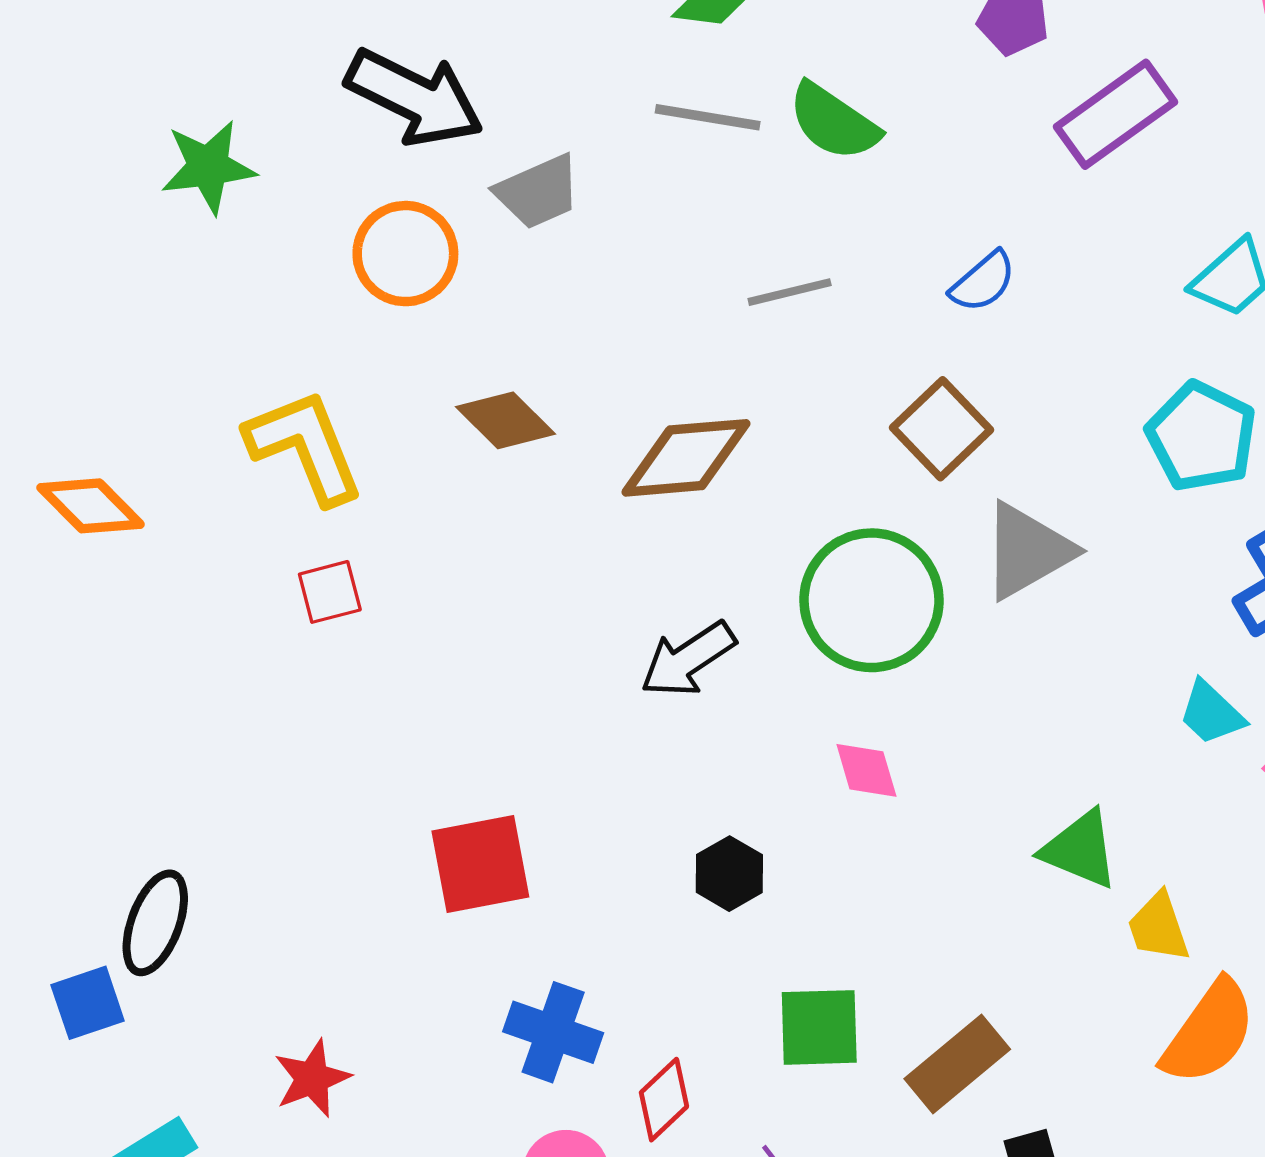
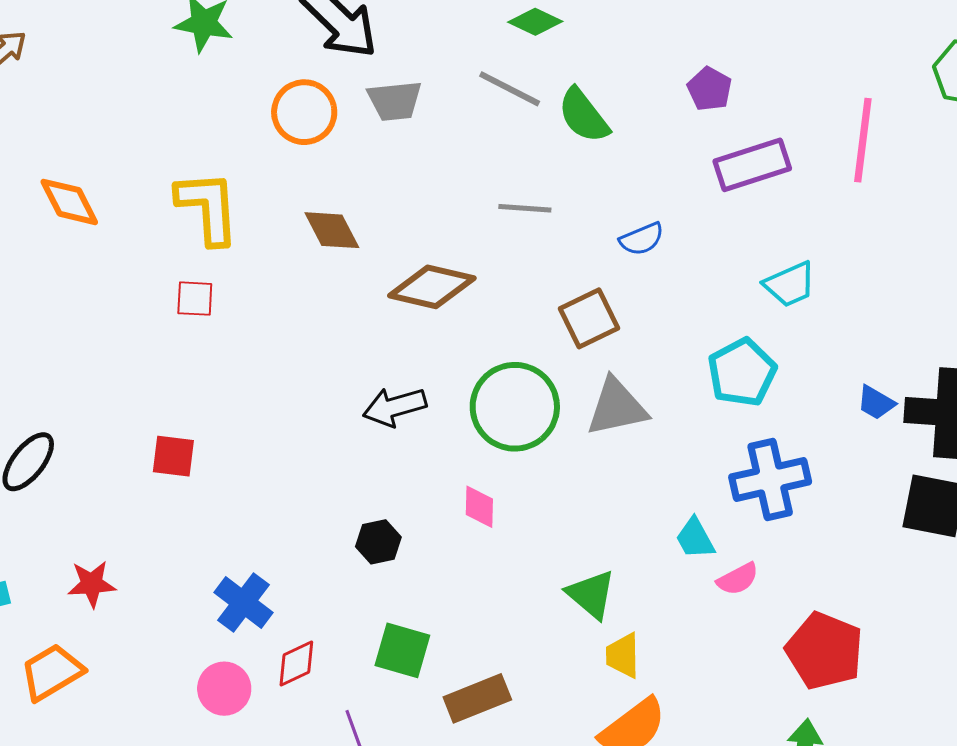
red square: (480, 864) -> (173, 456), moved, size x0.7

